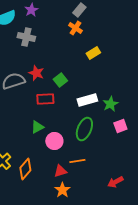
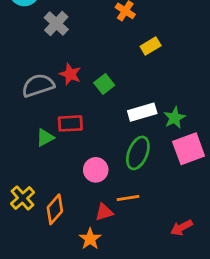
gray cross: (26, 37) -> (56, 24), turned 30
red rectangle: (45, 99) -> (70, 123), moved
pink square: (120, 126) -> (189, 149), size x1.6
green triangle: (37, 127) -> (45, 137), moved
orange star: (62, 190) -> (90, 239), moved

